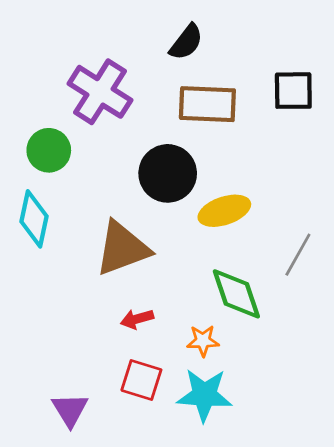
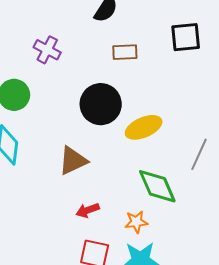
purple cross: (100, 92) -> (47, 50), size x0.6
brown rectangle: (207, 104) -> (125, 52), size x0.6
brown triangle: (122, 248) -> (73, 161), size x0.7

